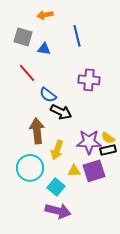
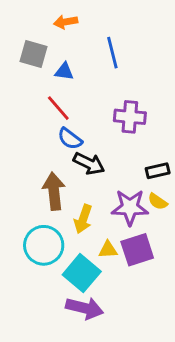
red line: (27, 73) -> (58, 108), moved
black rectangle: (108, 150) -> (158, 171), moved
cyan square: (56, 187) -> (82, 273), size x1.4

